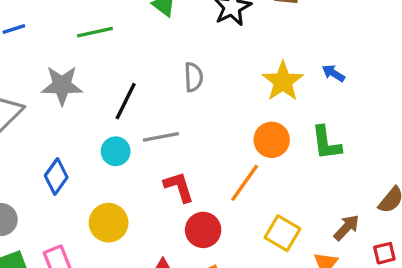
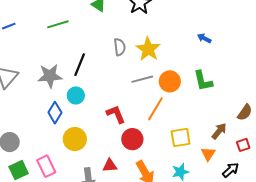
yellow star: (283, 81) -> (148, 49), moved
gray star: (62, 85) -> (50, 76), moved
gray line: (161, 137) -> (142, 79), moved
blue diamond: (56, 176) -> (55, 113), moved
yellow square: (282, 233) -> (181, 137), turned -35

